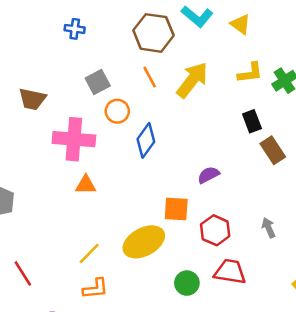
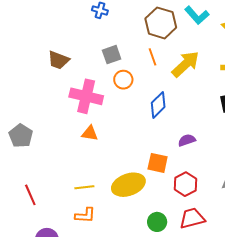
blue diamond: (146, 140) -> (158, 105), moved
yellow line: (89, 254) -> (84, 187), turned 30
red trapezoid: (230, 272) -> (192, 218), turned -32

